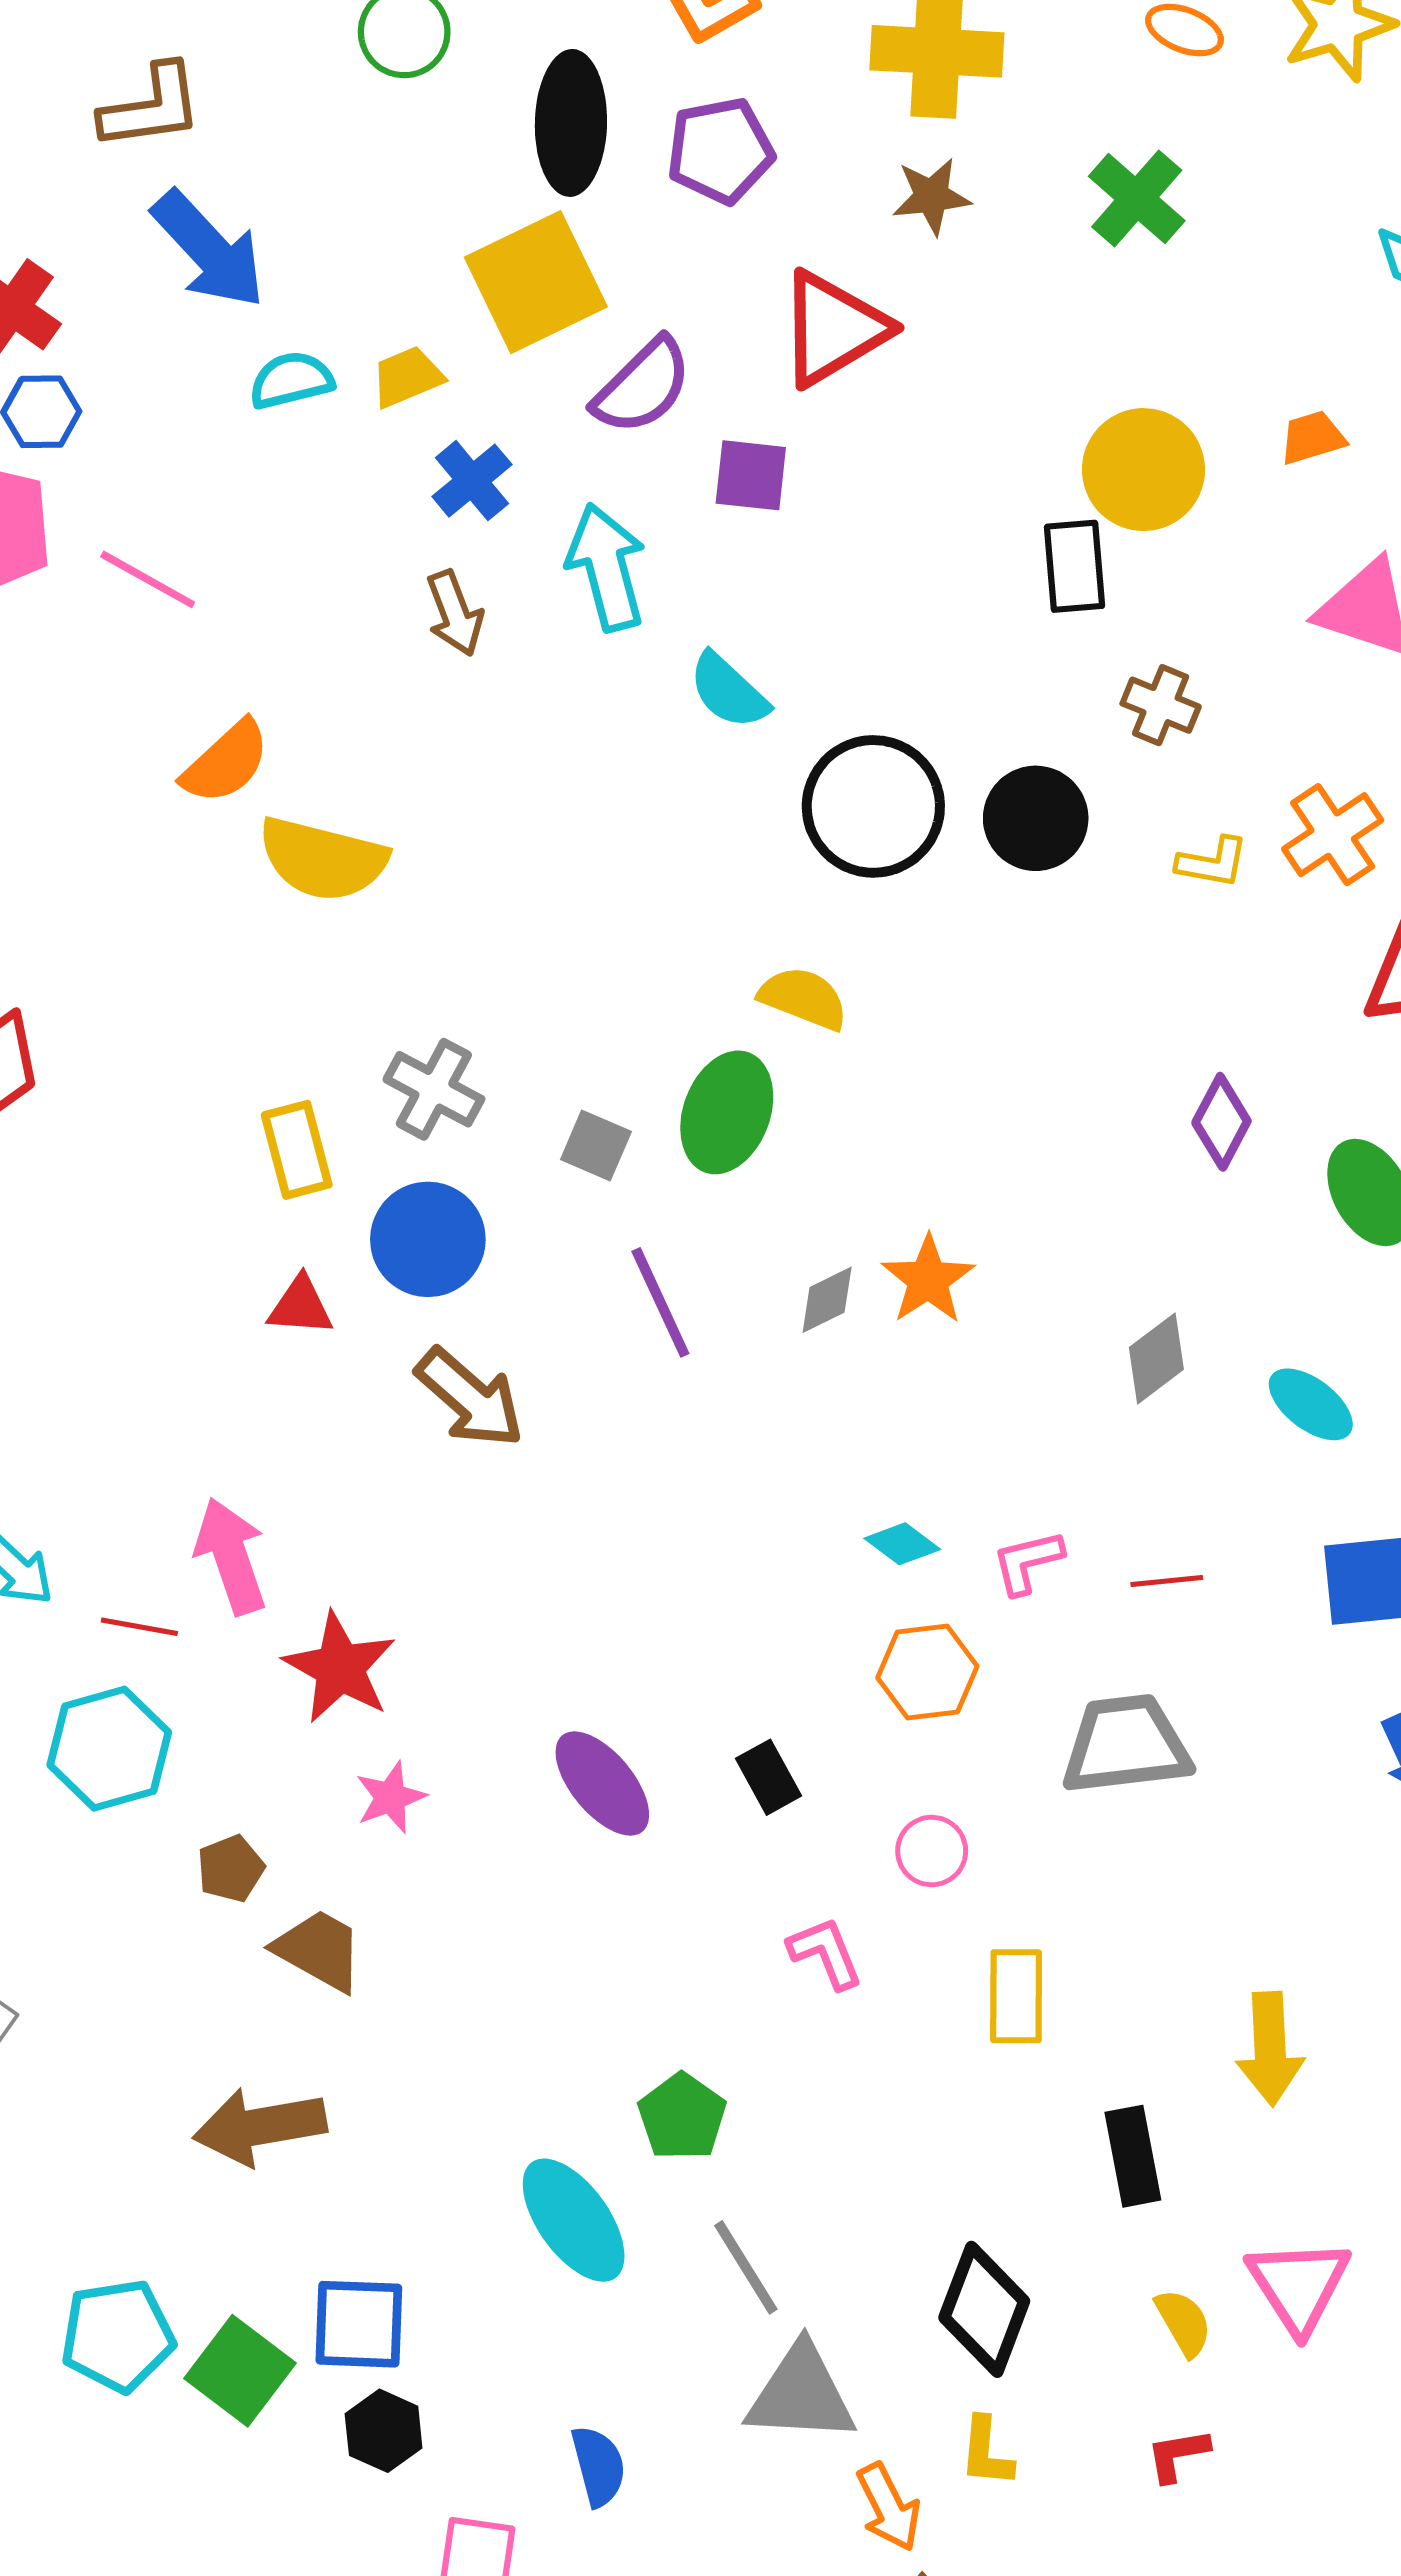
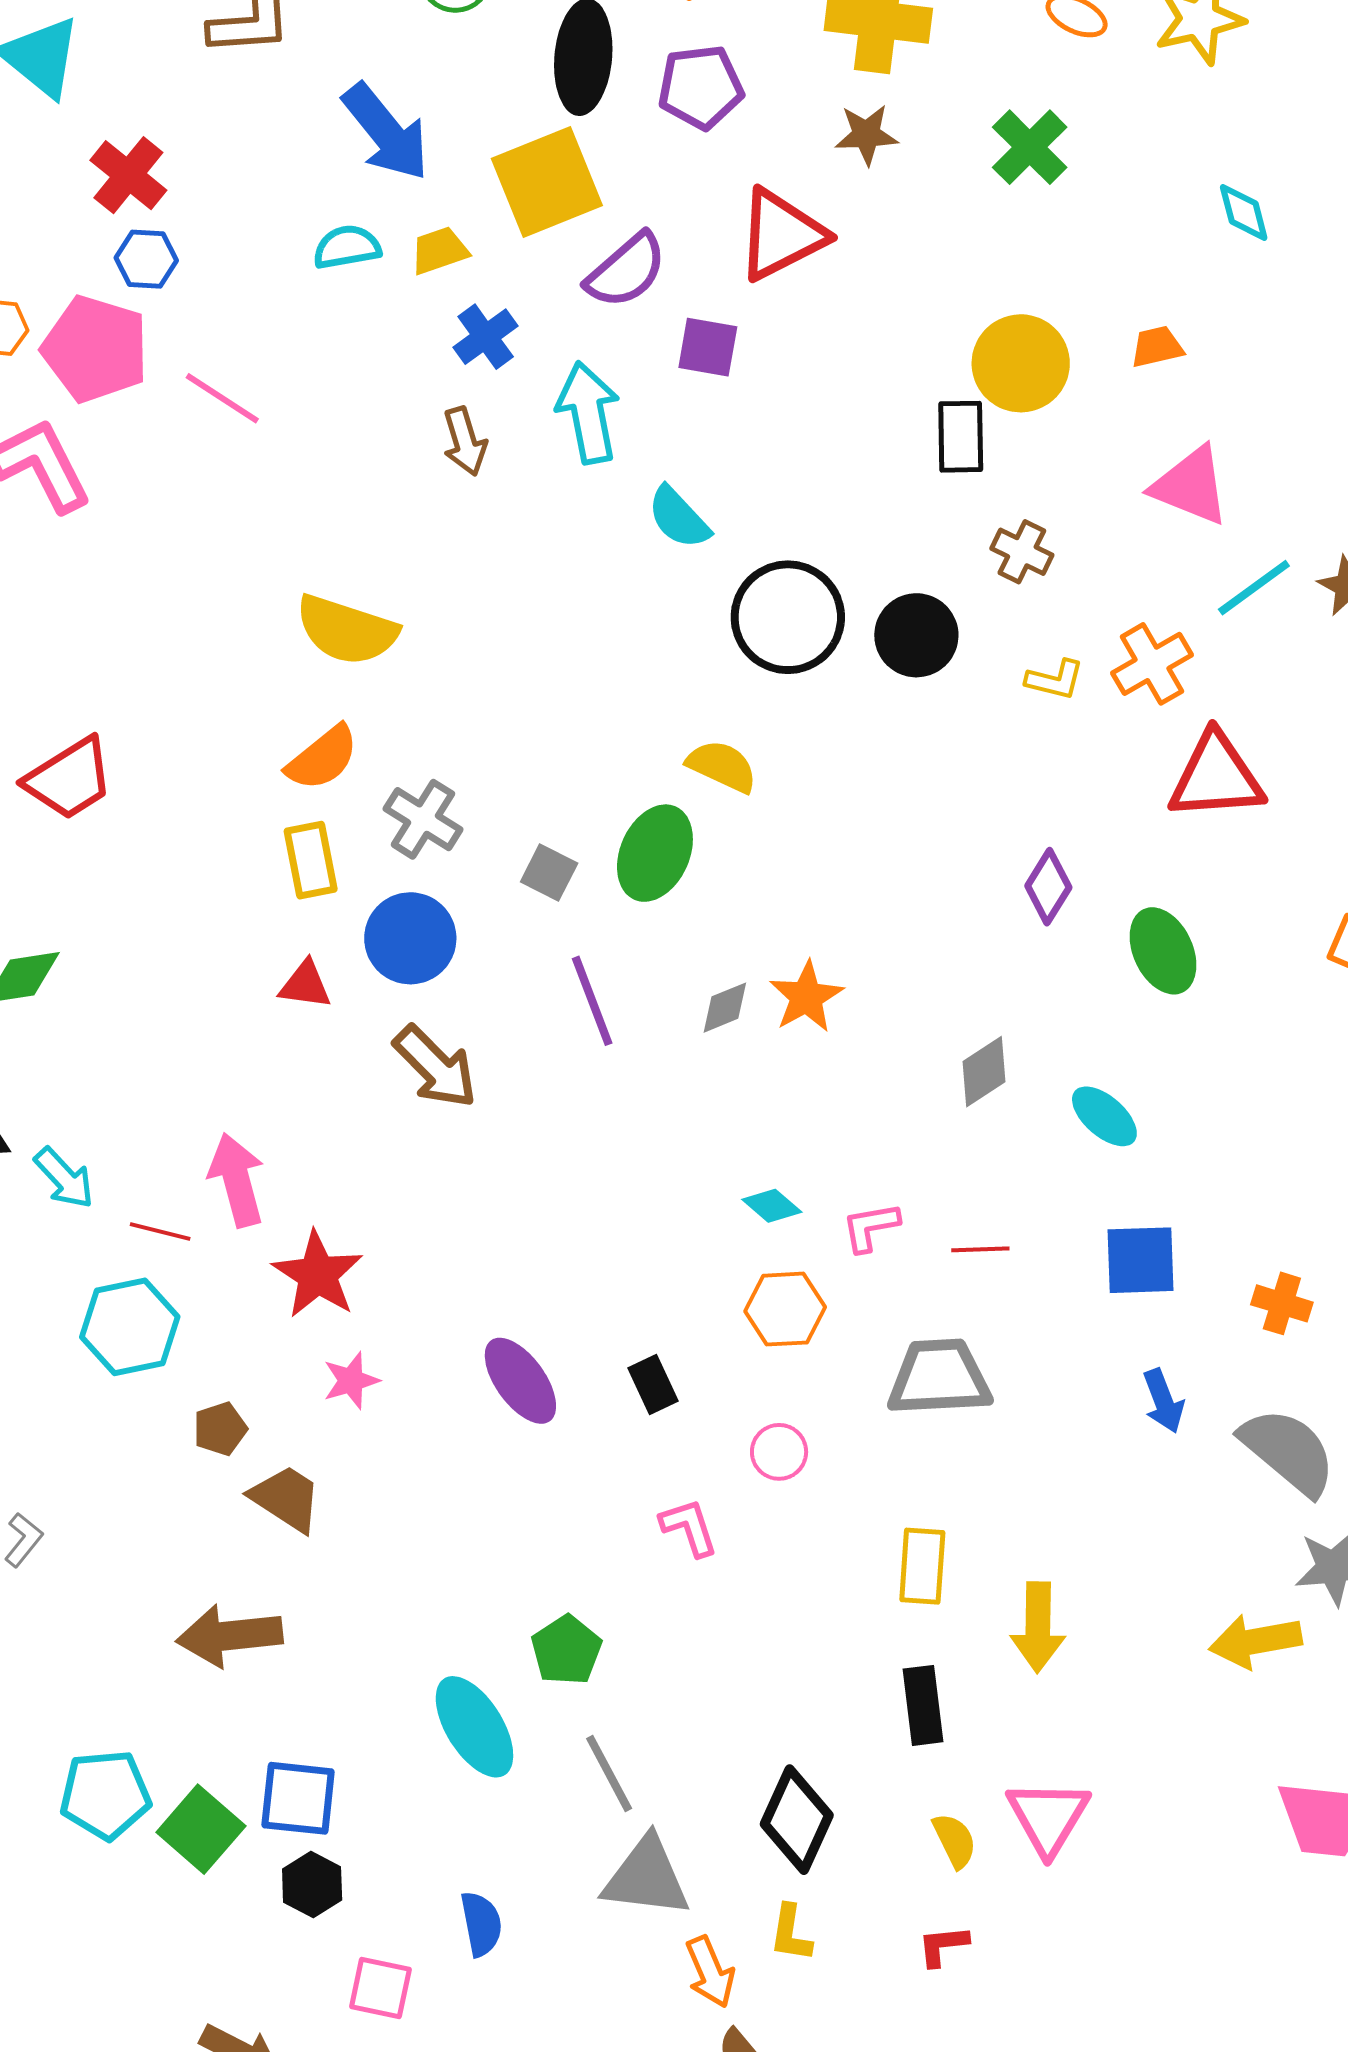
blue arrow: (209, 250) -> (386, 132), moved
orange semicircle: (226, 762) -> (323, 758), moved
yellow rectangle: (1016, 1996) -> (922, 1566), moved

